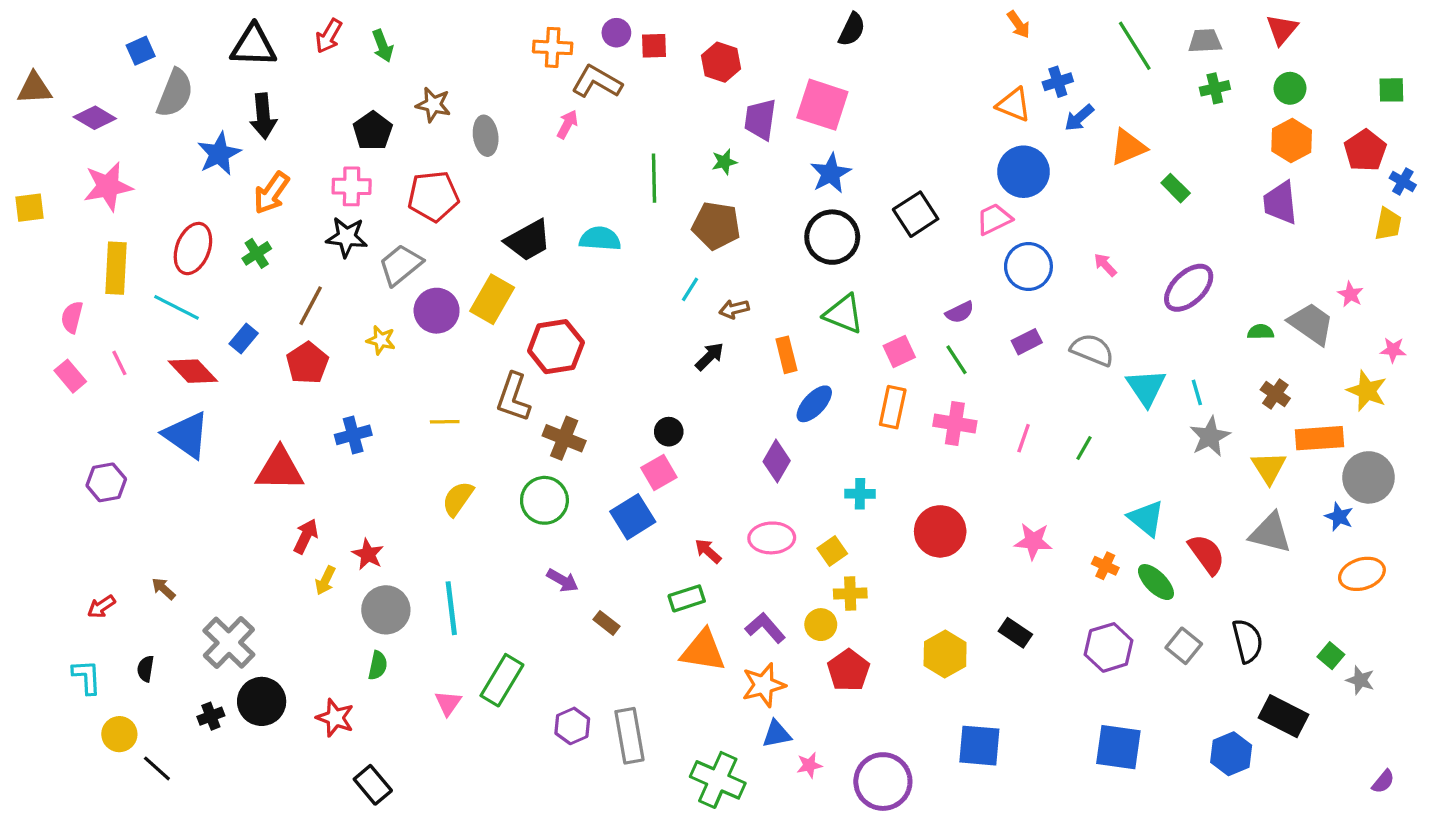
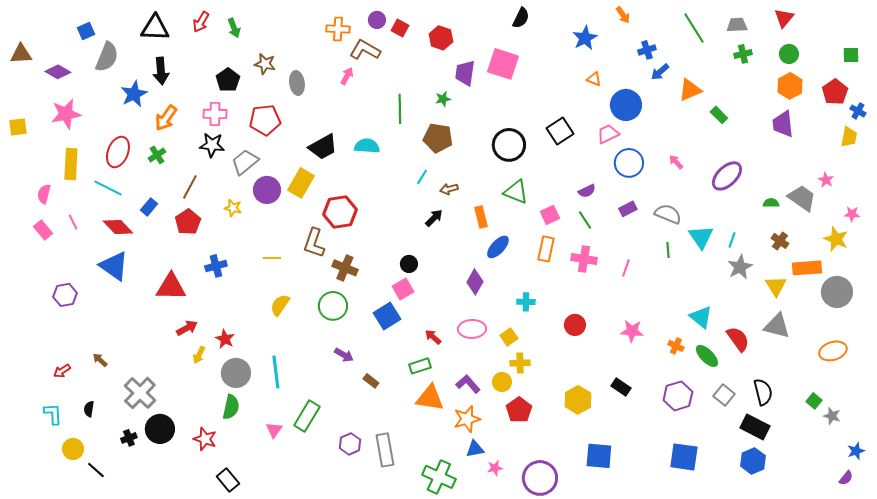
red square: (654, 46) -> (400, 28), turned 30
orange triangle: (1014, 105) -> (594, 79), moved, size x0.7
blue star: (831, 173) -> (585, 38), moved
cyan line: (1197, 392) -> (732, 240), turned 35
green line: (1084, 448) -> (668, 250), moved, turned -35
blue star: (1339, 517) -> (856, 451), moved, turned 30
red circle: (940, 531) -> (575, 325), size x0.7
red arrow: (306, 536) -> (187, 328), turned 35
green semicircle: (378, 665) -> (231, 407), size x1.4
black rectangle: (1283, 716) -> (755, 427), moved

